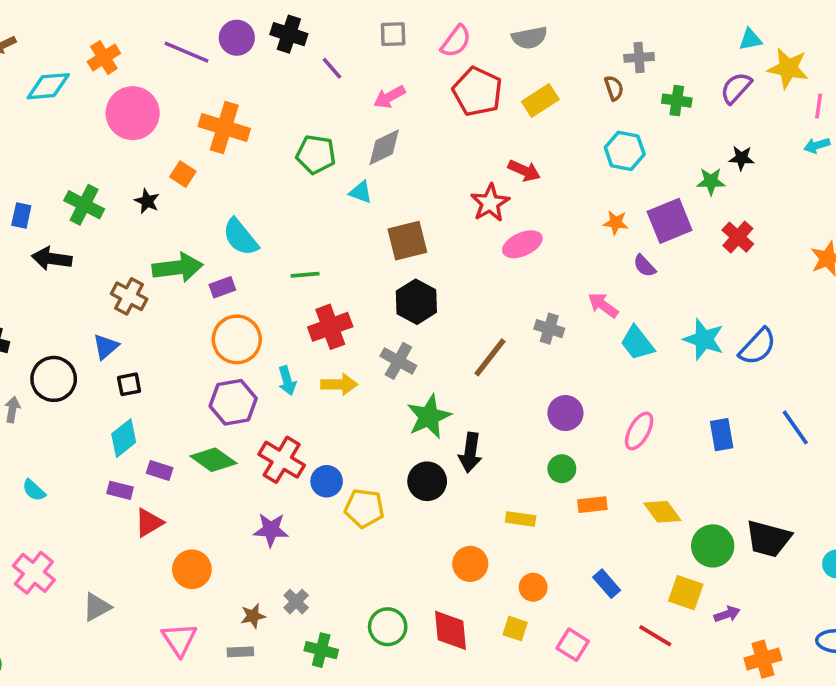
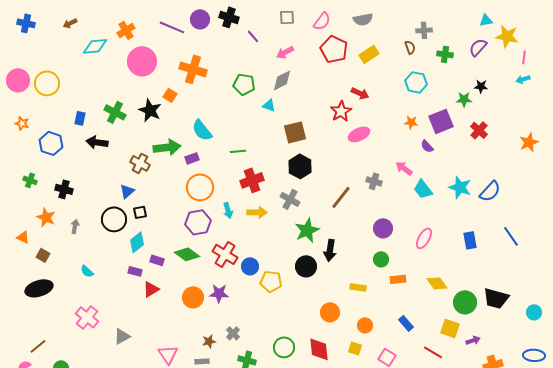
black star: (147, 201) -> (150, 110), size x1.6
black circle: (54, 379) -> (114, 219), moved
orange circle: (192, 569) -> (193, 297), moved

